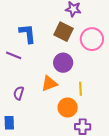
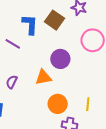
brown square: (63, 32) -> (54, 20), moved
yellow line: (81, 89) -> (88, 104), moved

